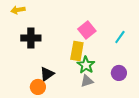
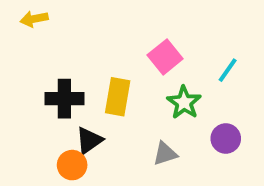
black cross: (31, 38) -> (64, 99), moved
yellow rectangle: (77, 51) -> (118, 97), moved
green star: (86, 65) -> (184, 102), moved

